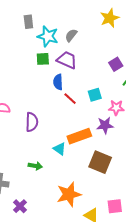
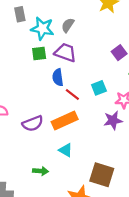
purple semicircle: (32, 122) -> (33, 123), turned 72
orange rectangle: (79, 136) -> (65, 120), moved
brown square: (100, 162) -> (102, 175), moved

